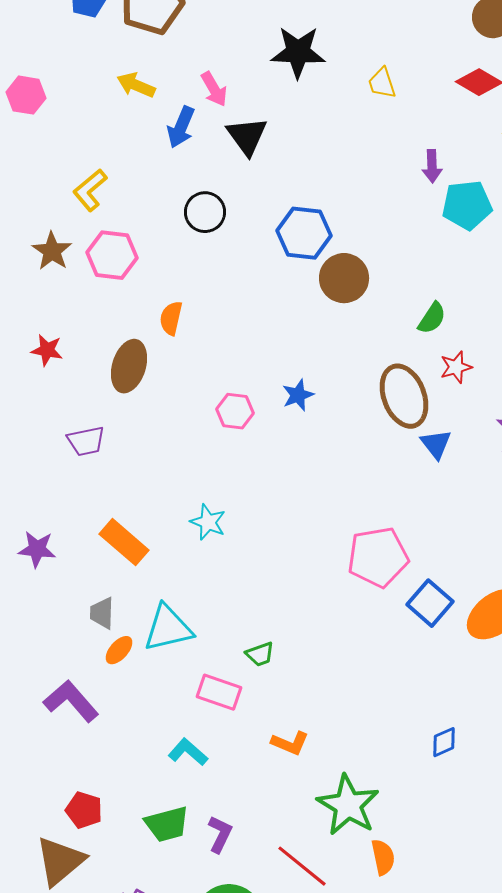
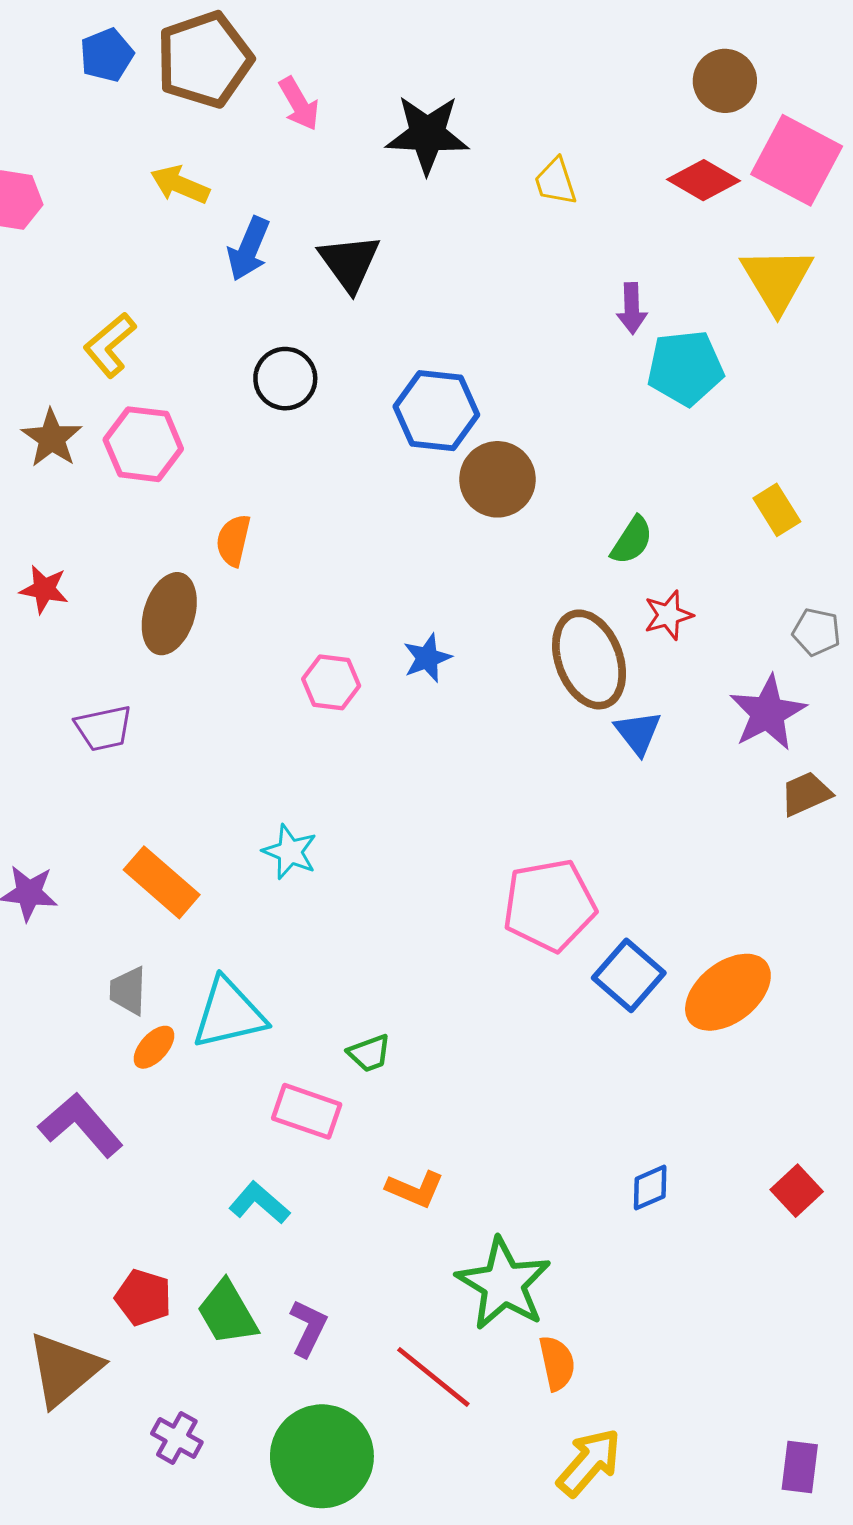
pink arrow: (214, 89) -> (299, 104), moved
red pentagon: (84, 810) -> (143, 1298), moved
green trapezoid: (167, 824) -> (227, 1313), turned 75

